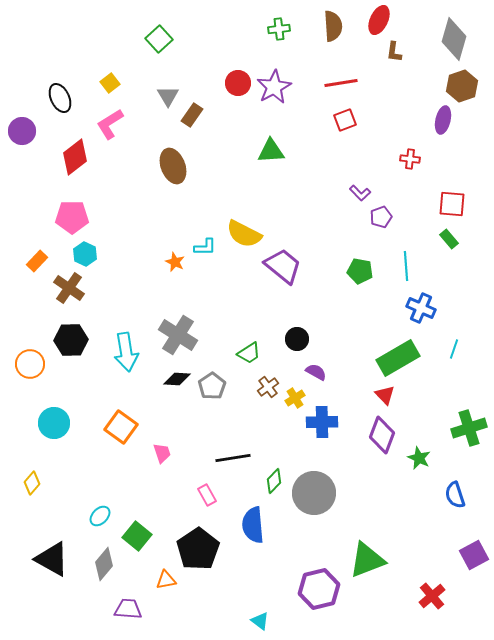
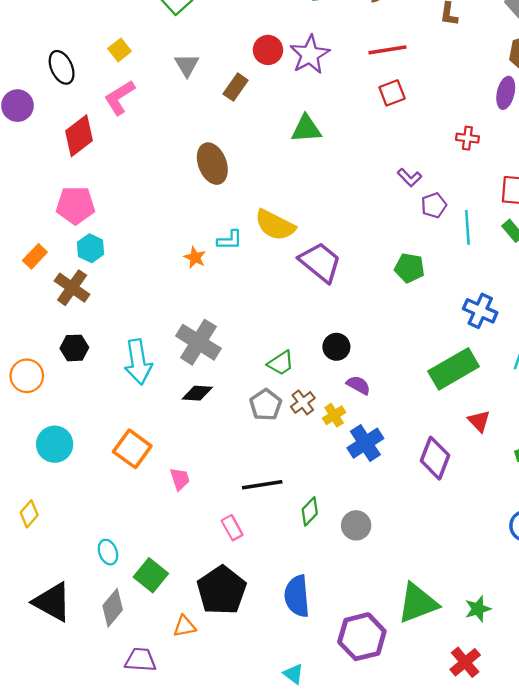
brown rectangle: (192, 115) -> (236, 87), moved
brown ellipse: (173, 166) -> (212, 164), moved
cyan line: (406, 266) -> (467, 227), moved
black hexagon: (71, 340) -> (74, 348), size x0.7
gray pentagon: (212, 386) -> (266, 405), moved
red triangle: (385, 395) -> (479, 421), moved
blue cross: (322, 422) -> (365, 443), turned -32
green star: (419, 458) -> (478, 609), moved, turned 30
gray circle: (314, 493) -> (356, 525), size x0.6
cyan ellipse: (100, 516) -> (108, 552), turned -65
blue semicircle: (253, 525) -> (297, 596), moved
red cross: (432, 596) -> (465, 662), moved

